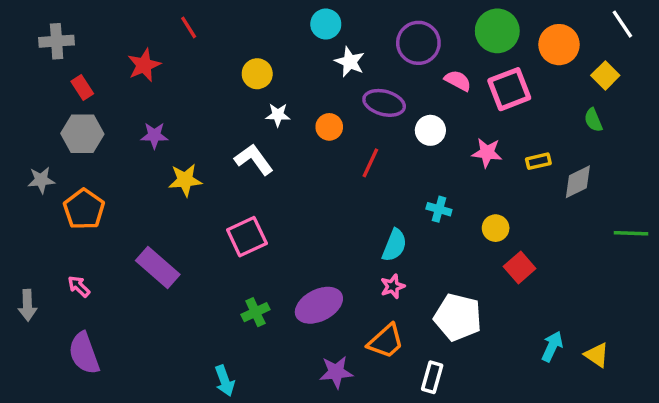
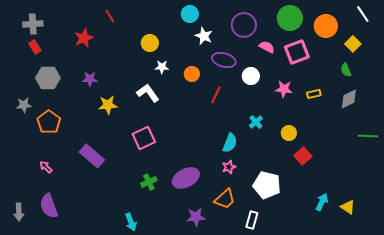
red rectangle: (82, 87) -> (35, 47), moved
gray diamond: (578, 182) -> (349, 99), moved
cyan cross: (439, 209) -> (256, 122), turned 32
gray arrow: (27, 305) -> (19, 212), moved

